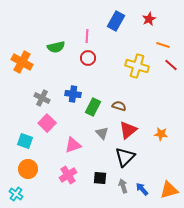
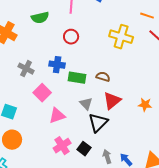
red circle: (88, 58) -> (71, 37), moved
green rectangle: (93, 107) -> (77, 78), turned 72
pink square: (47, 123) -> (42, 93), moved
black triangle: (125, 157) -> (98, 123), moved
pink cross: (68, 175) -> (62, 146), moved
black square: (100, 178) -> (84, 149), turned 32

